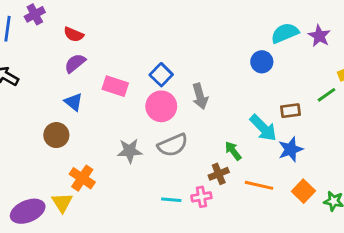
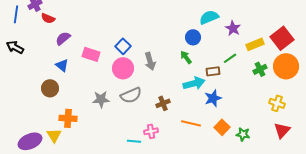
red semicircle: (74, 34) -> (48, 18), moved
purple star: (319, 36) -> (233, 28), moved
green line: (326, 95) -> (230, 58), moved
cyan arrow: (263, 128) -> (194, 83), turned -60
green arrow: (233, 151) -> (186, 57), moved
brown cross: (219, 174) -> (163, 103), moved
orange cross: (82, 178) -> (68, 118), turned -30
cyan line: (171, 200) -> (134, 141), moved

